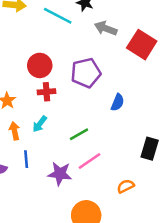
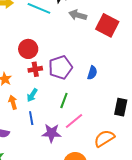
purple pentagon: (86, 73) -> (60, 67), moved
green line: (79, 134) -> (64, 101), turned -35
blue line: (26, 159) -> (31, 118), moved
orange semicircle: (126, 186) -> (104, 138), size x1.5

